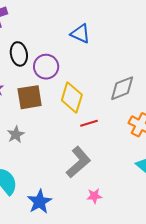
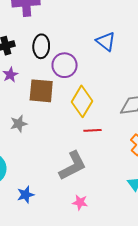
blue star: (40, 202) -> (26, 195), size x0.7

